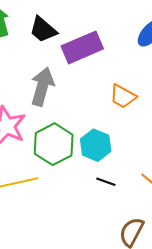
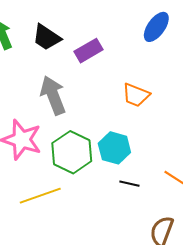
purple rectangle: (82, 47) -> (88, 51), size x0.7
gray arrow: (42, 87) -> (53, 95), turned -30

